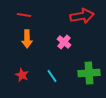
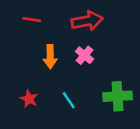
red arrow: (82, 16) -> (87, 21), moved
orange arrow: (27, 39) -> (50, 57), moved

